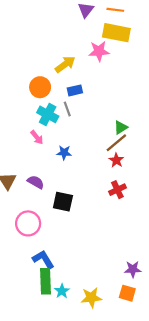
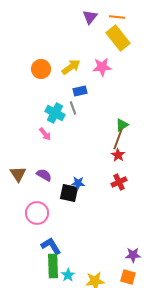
yellow rectangle: (116, 33) -> (118, 38), turned 40
pink star: (99, 51) -> (102, 67), moved
orange circle: (40, 87) -> (41, 69), moved
brown line: (116, 143) -> (118, 139), turned -30
blue star: (64, 153) -> (78, 183), moved

